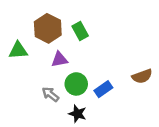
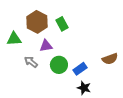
gray arrow: (50, 94) -> (31, 62), moved
black star: (78, 114) -> (84, 88), moved

